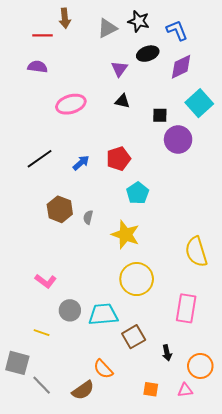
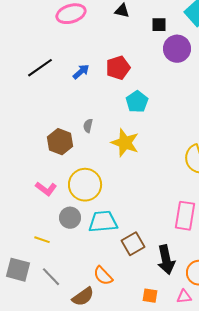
brown hexagon: (60, 209) -> (60, 142), moved
yellow circle: (137, 279) -> (85, 185), moved
black arrow: (167, 353) -> (166, 260), size x1.8
gray line: (42, 385) -> (51, 277), moved

